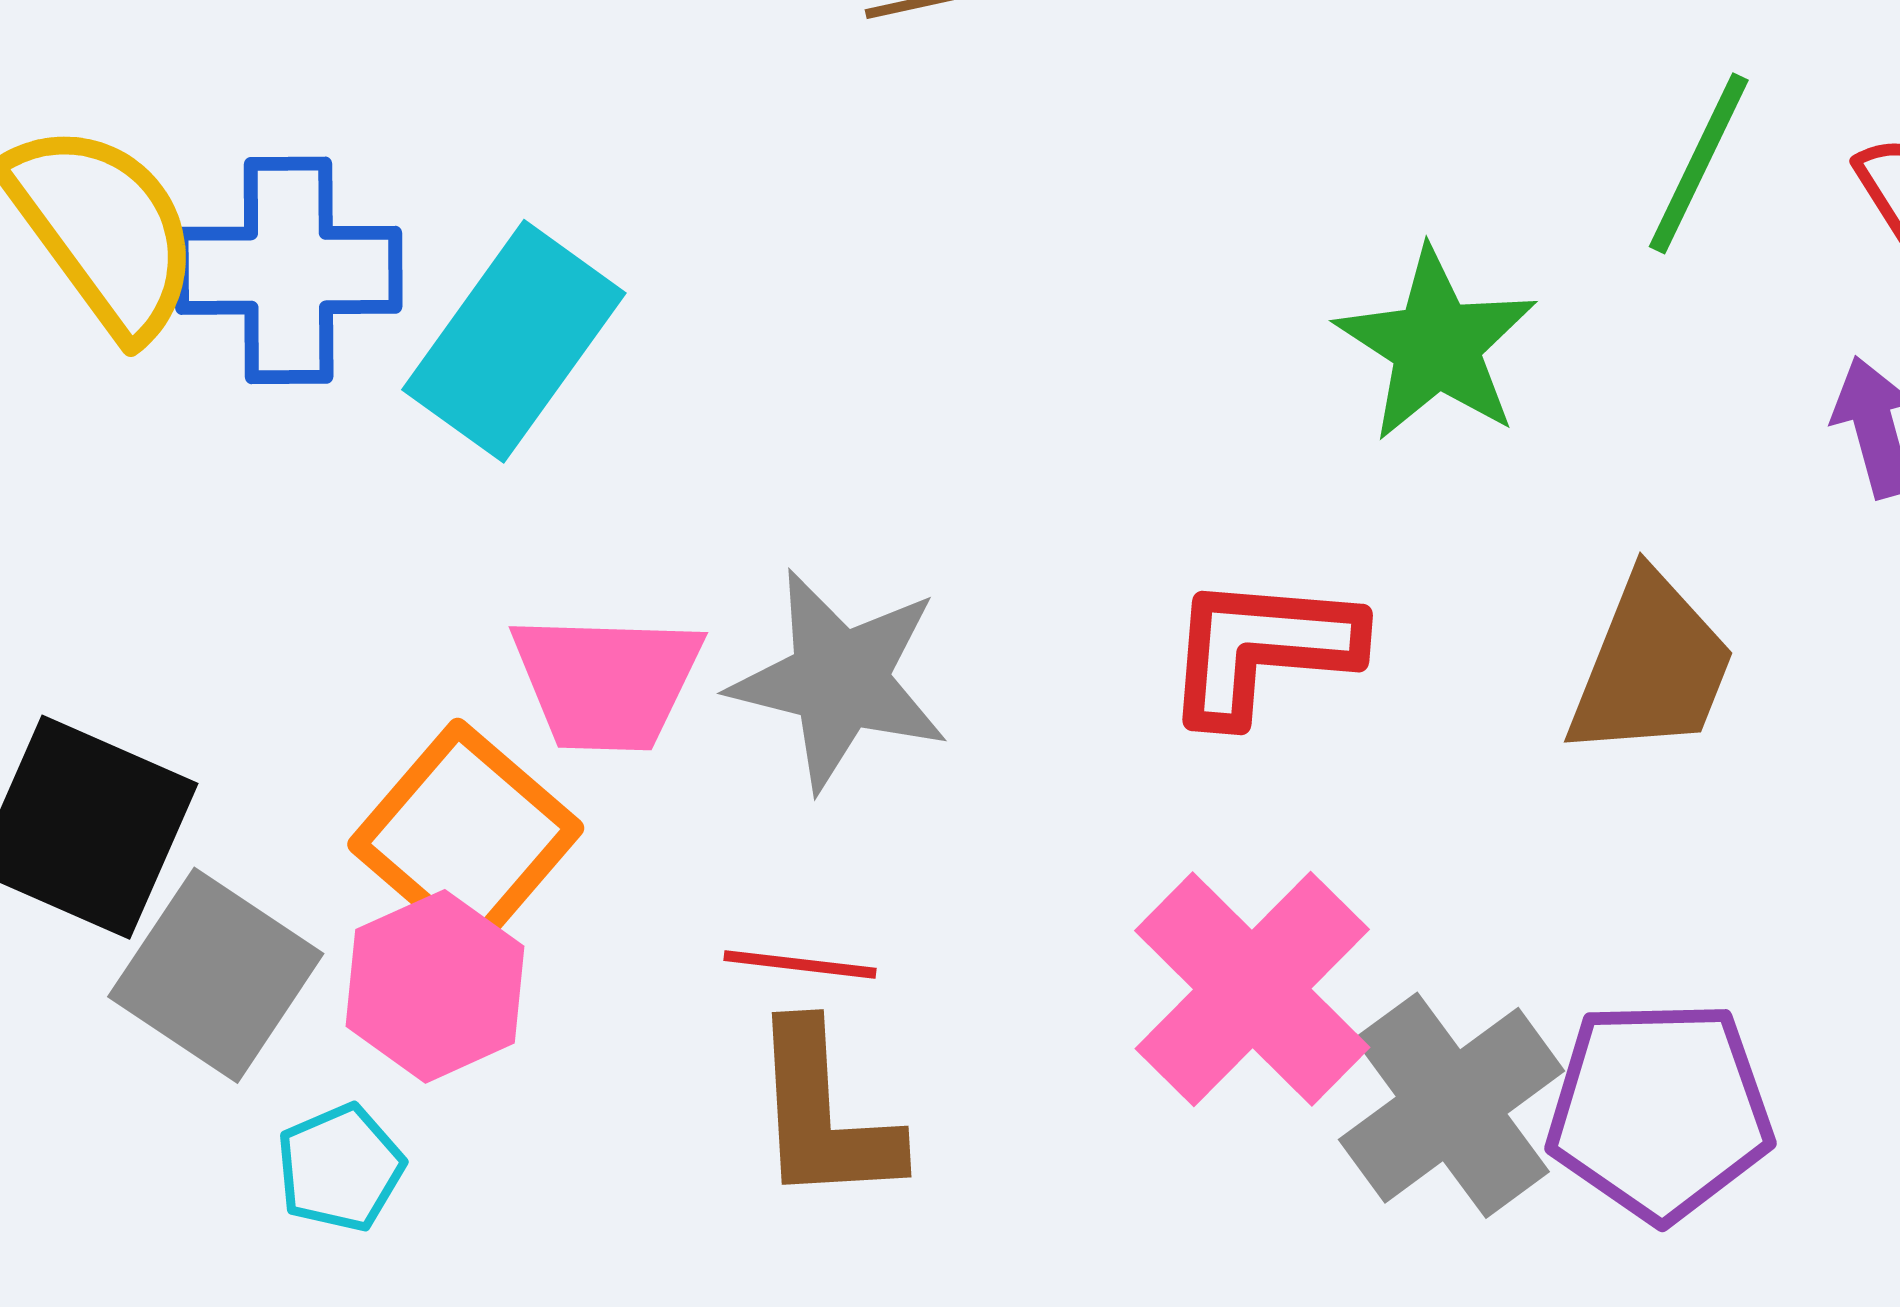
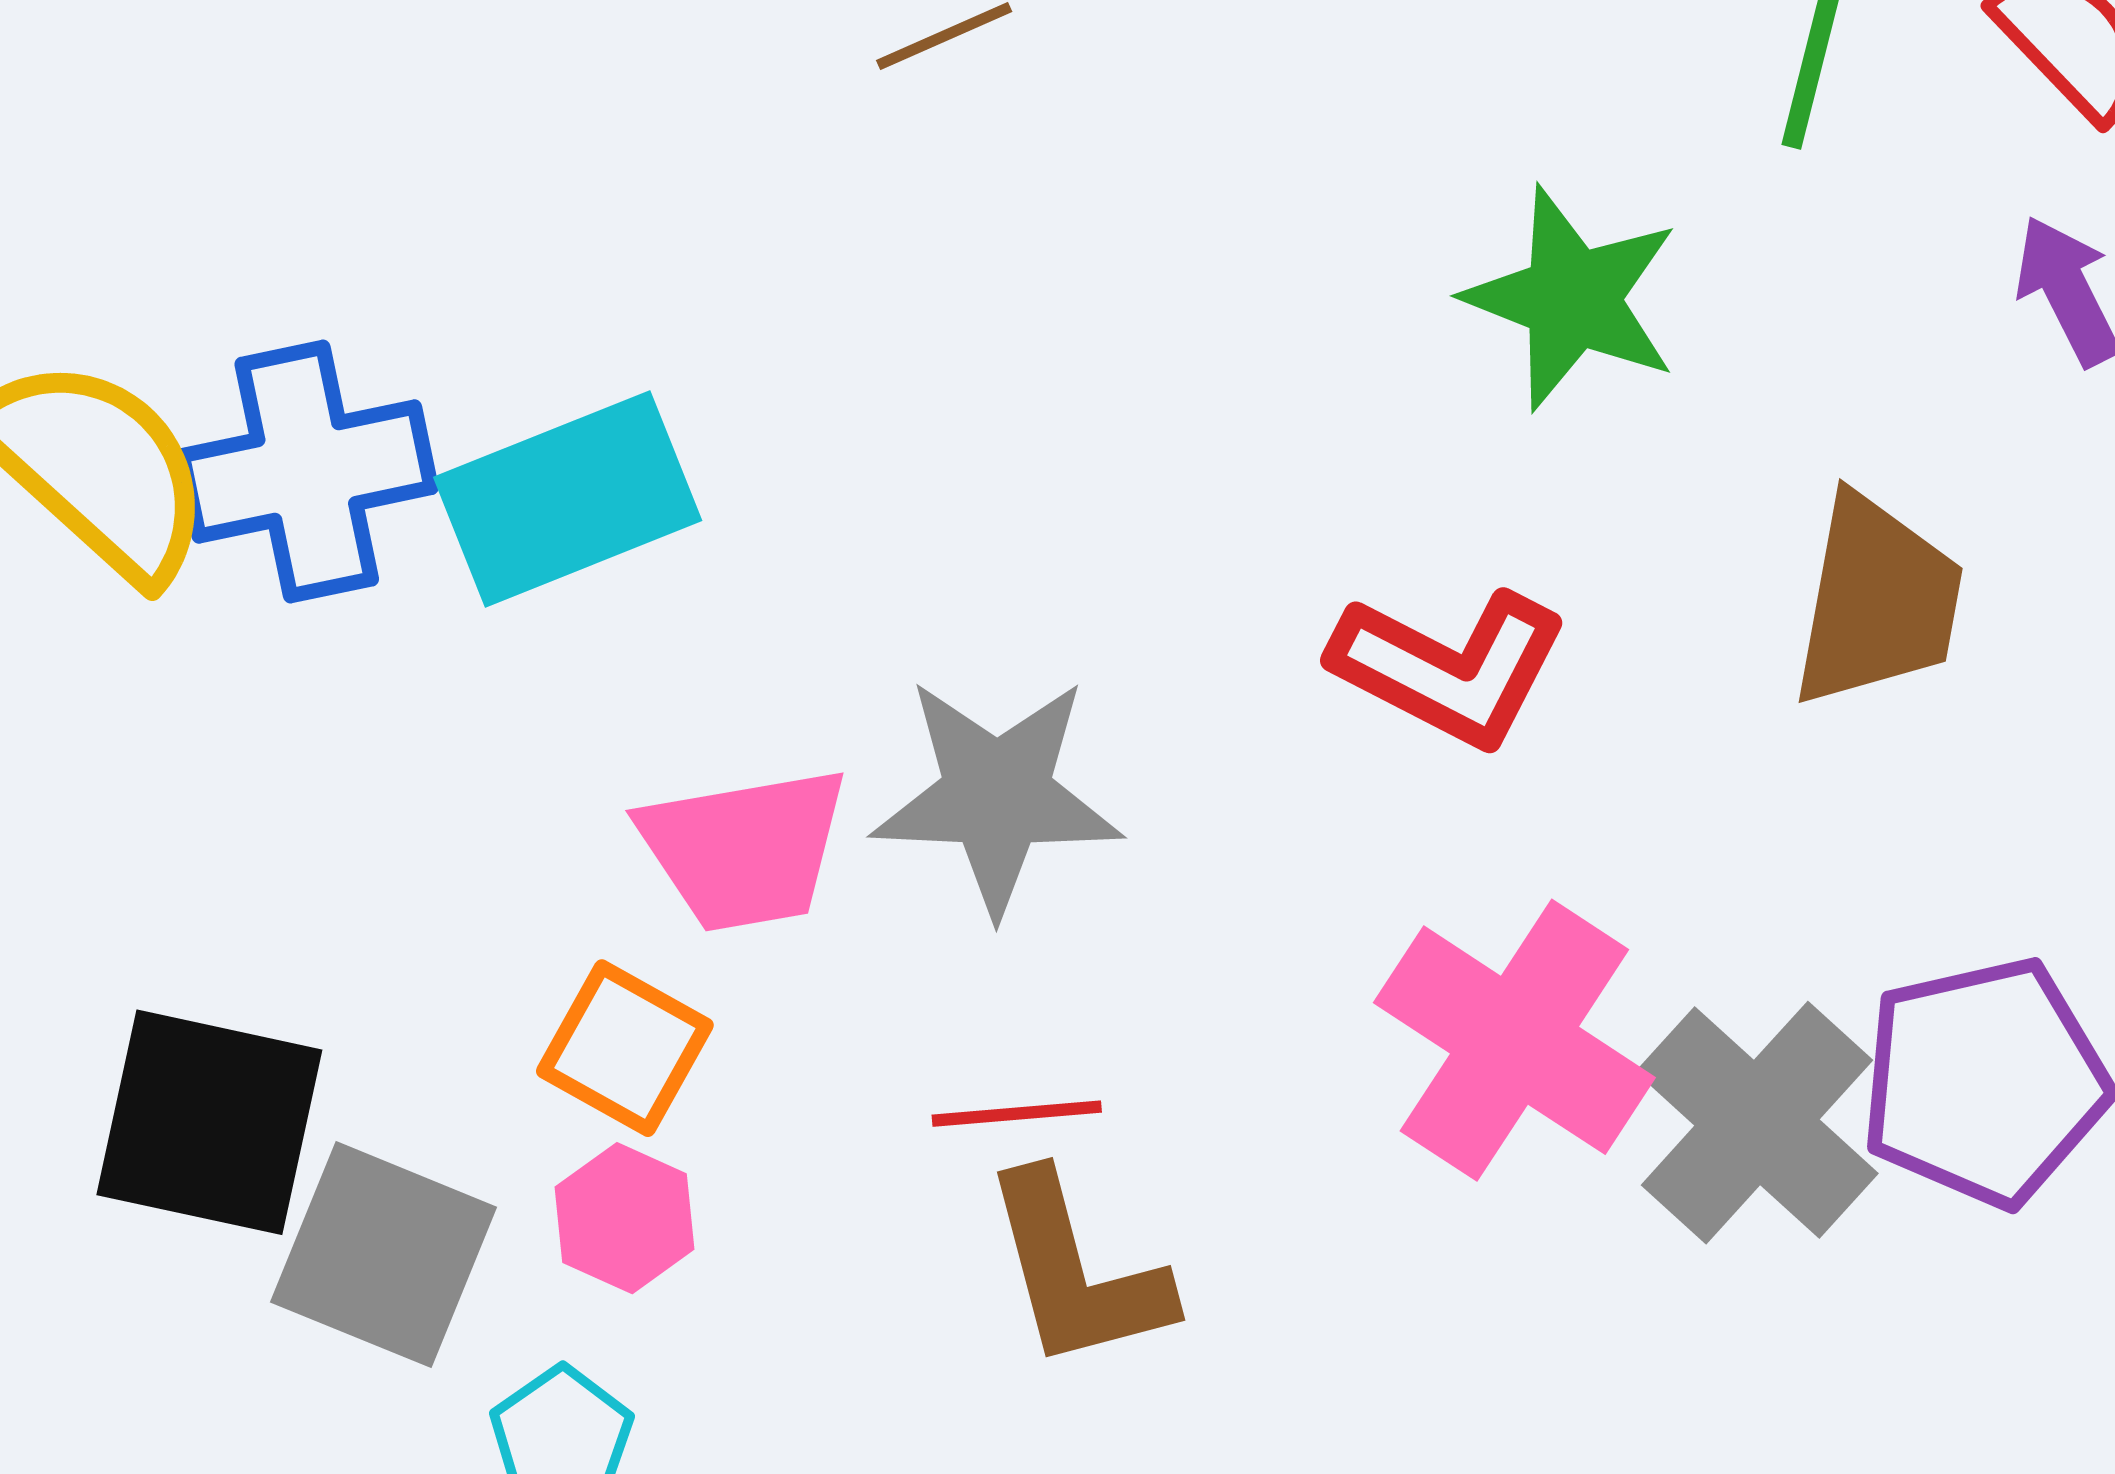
cyan rectangle: (514, 341) -> (568, 499), turned 44
red L-shape: (1262, 649) -> (1449, 668), turned -146
orange square: (466, 836) -> (625, 1048), size x0.7
pink hexagon: (435, 986) -> (625, 1218), size x0.7

